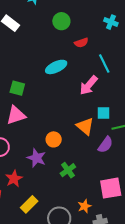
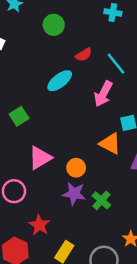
red semicircle: (81, 43) -> (84, 55), moved
green square: (17, 88) -> (19, 116), turned -35
pink triangle: (16, 115) -> (40, 158), moved
purple star: (36, 158) -> (74, 194), moved

